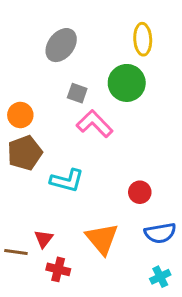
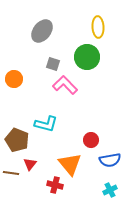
brown pentagon: (25, 153) -> (17, 140), moved, turned -30
red circle: (140, 192) -> (91, 140), moved
red cross: (58, 269) -> (55, 185), moved

